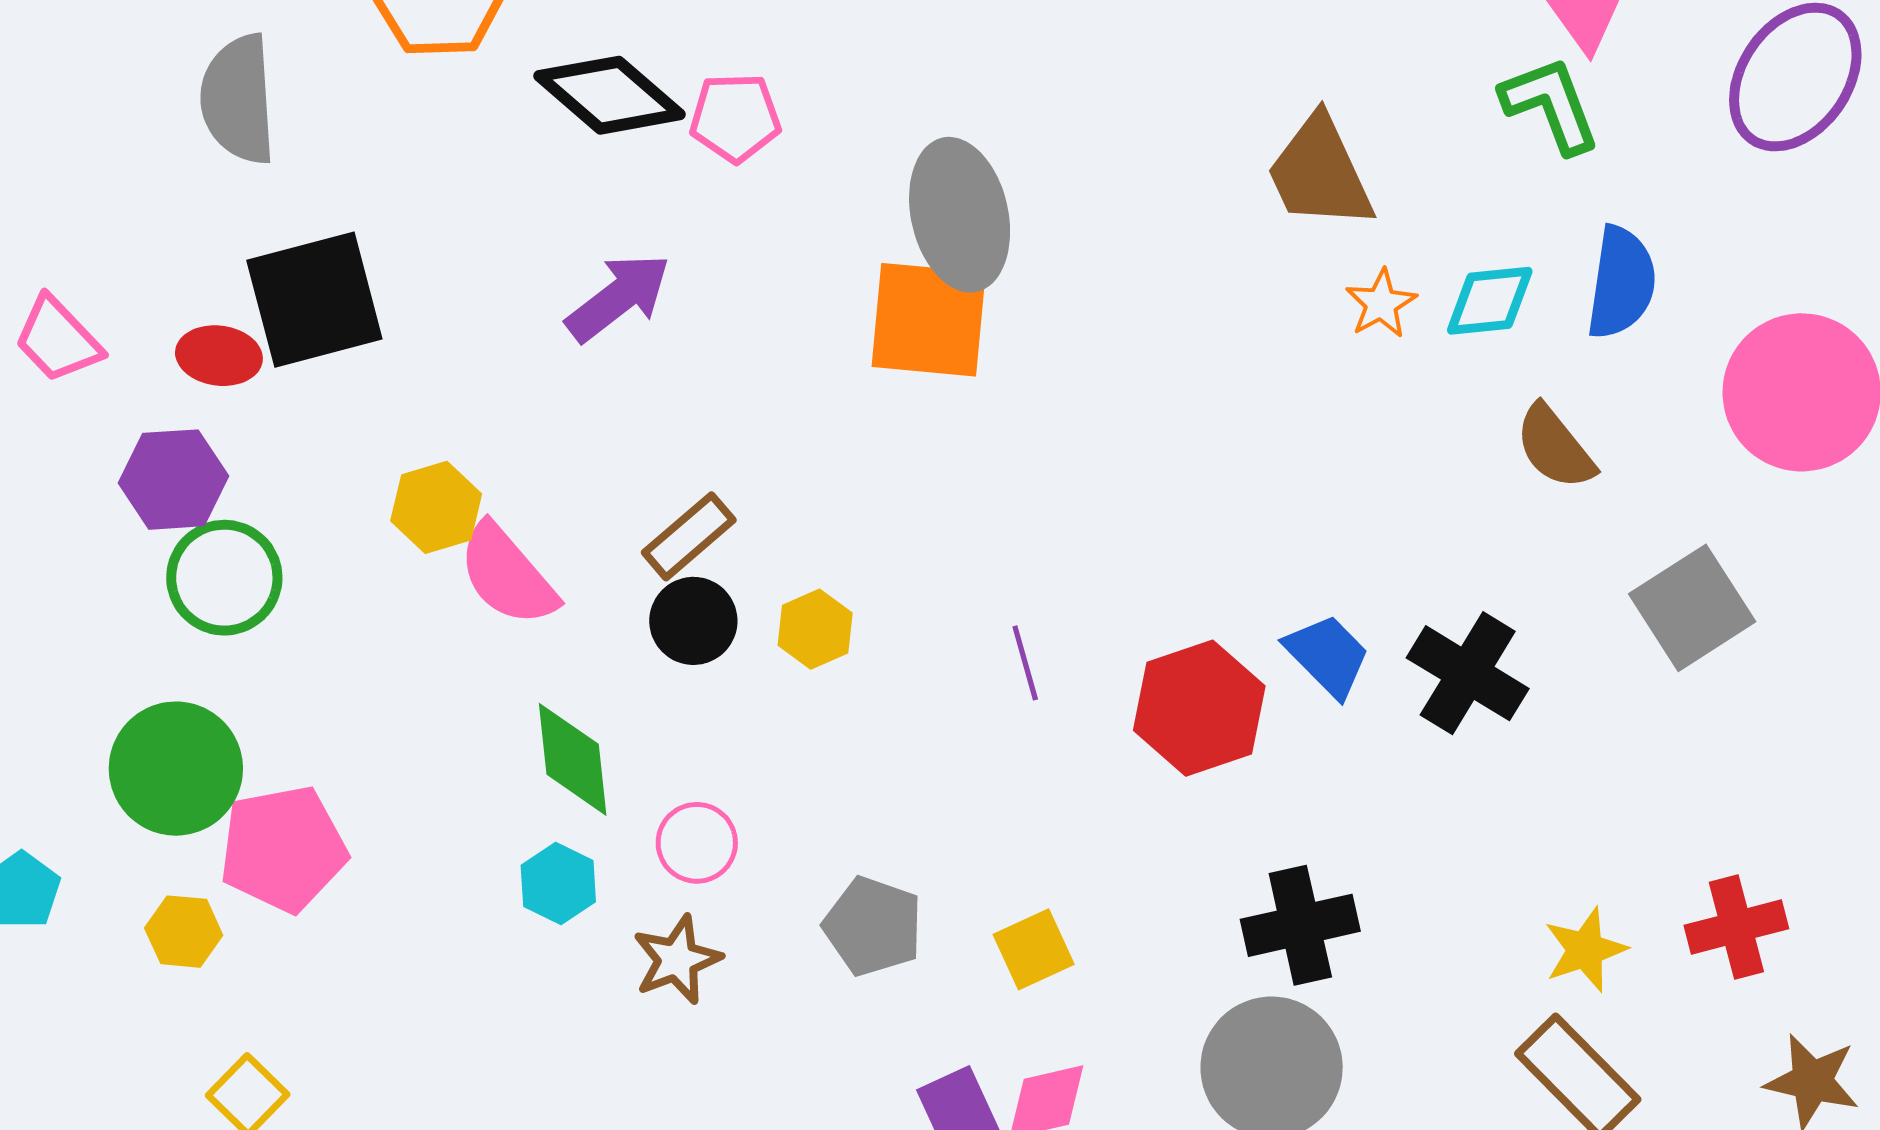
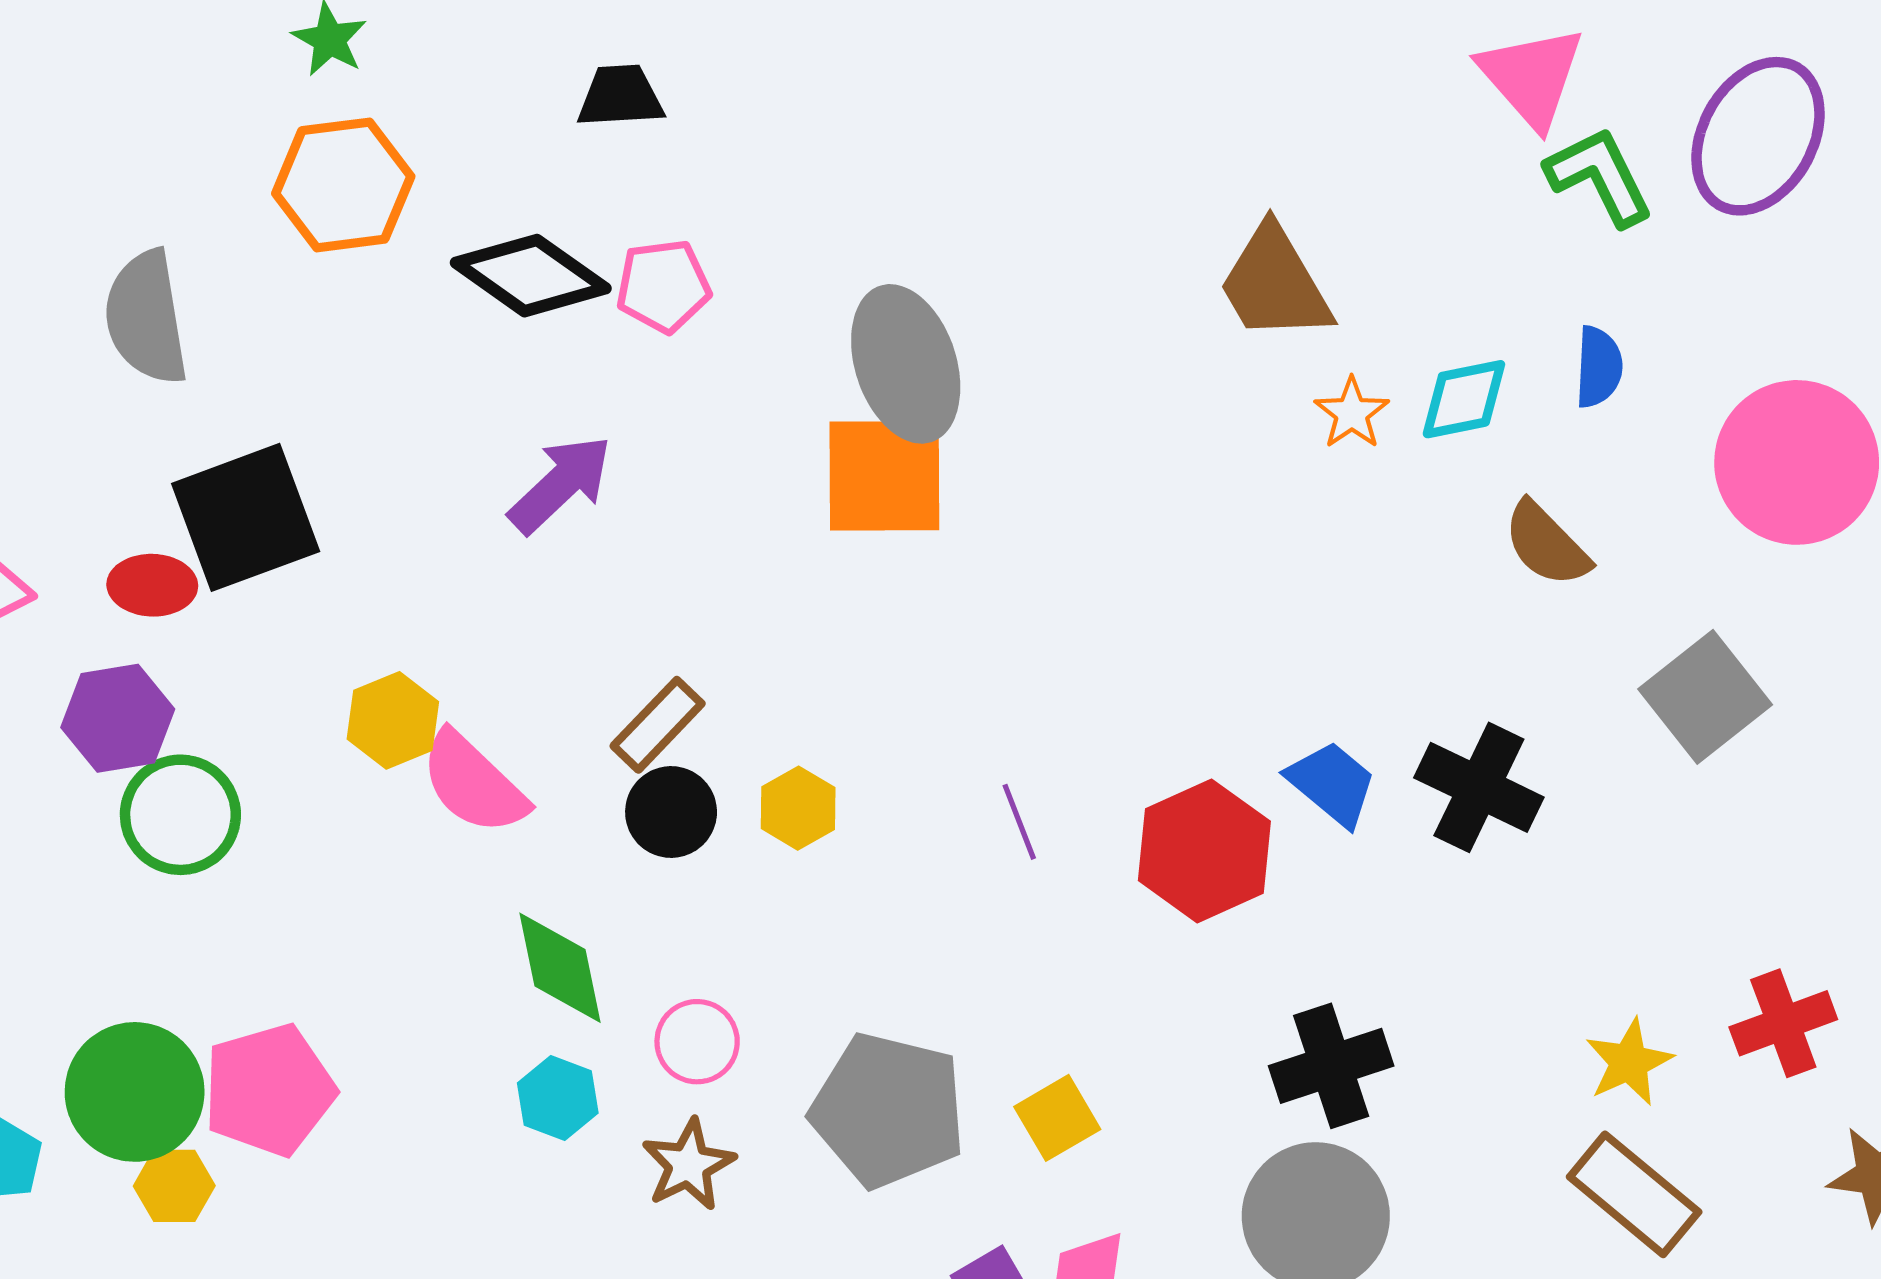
green L-shape: (1551, 105) -> (1600, 176), moved
blue semicircle: (1621, 283) -> (1599, 367), size x0.7
green circle: (176, 769) -> (135, 1092), moved
gray pentagon: (873, 926) -> (888, 1110), size x1.5

